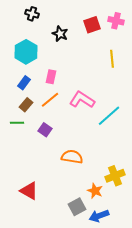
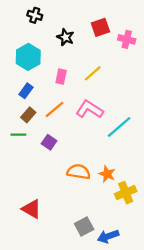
pink cross: (116, 21) -> (127, 39), moved
yellow line: (112, 59) -> (93, 73), moved, turned 54
pink rectangle: (51, 77) -> (61, 77), moved
orange star: (95, 191) -> (107, 174), moved

